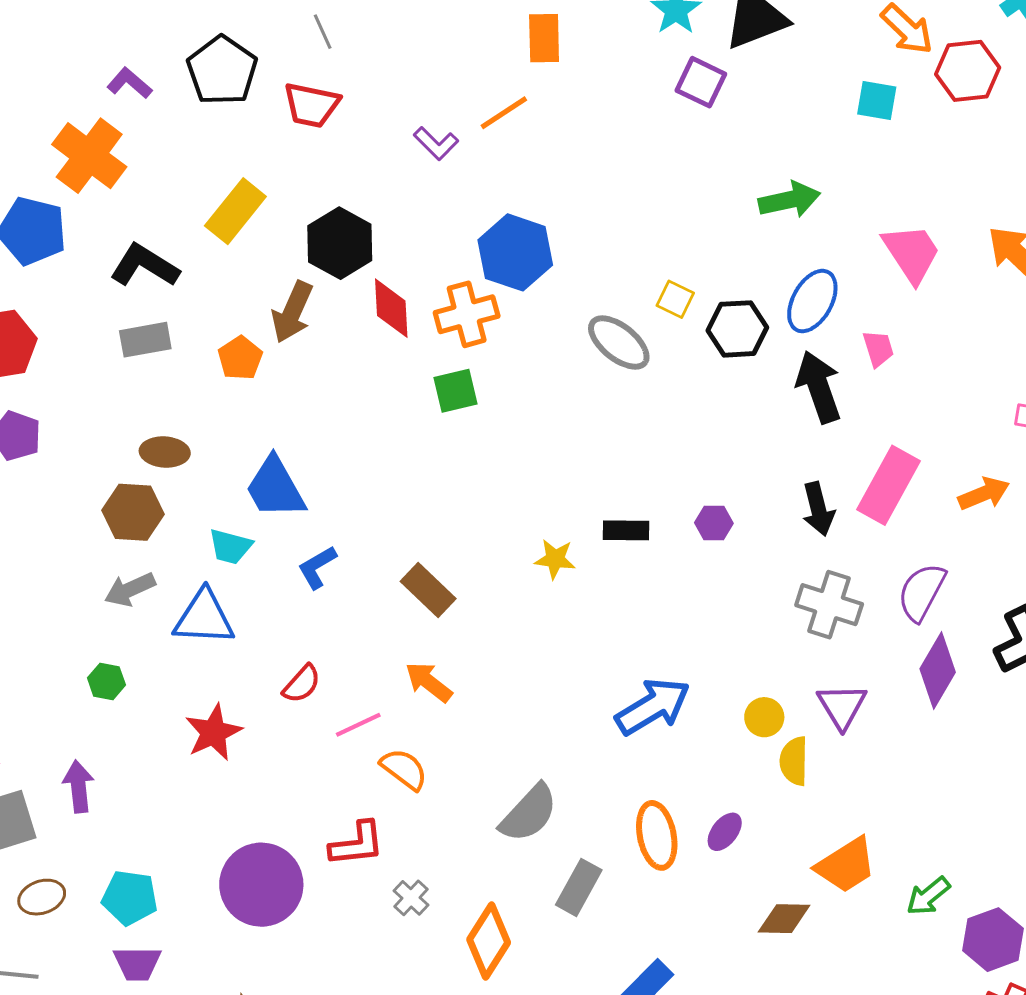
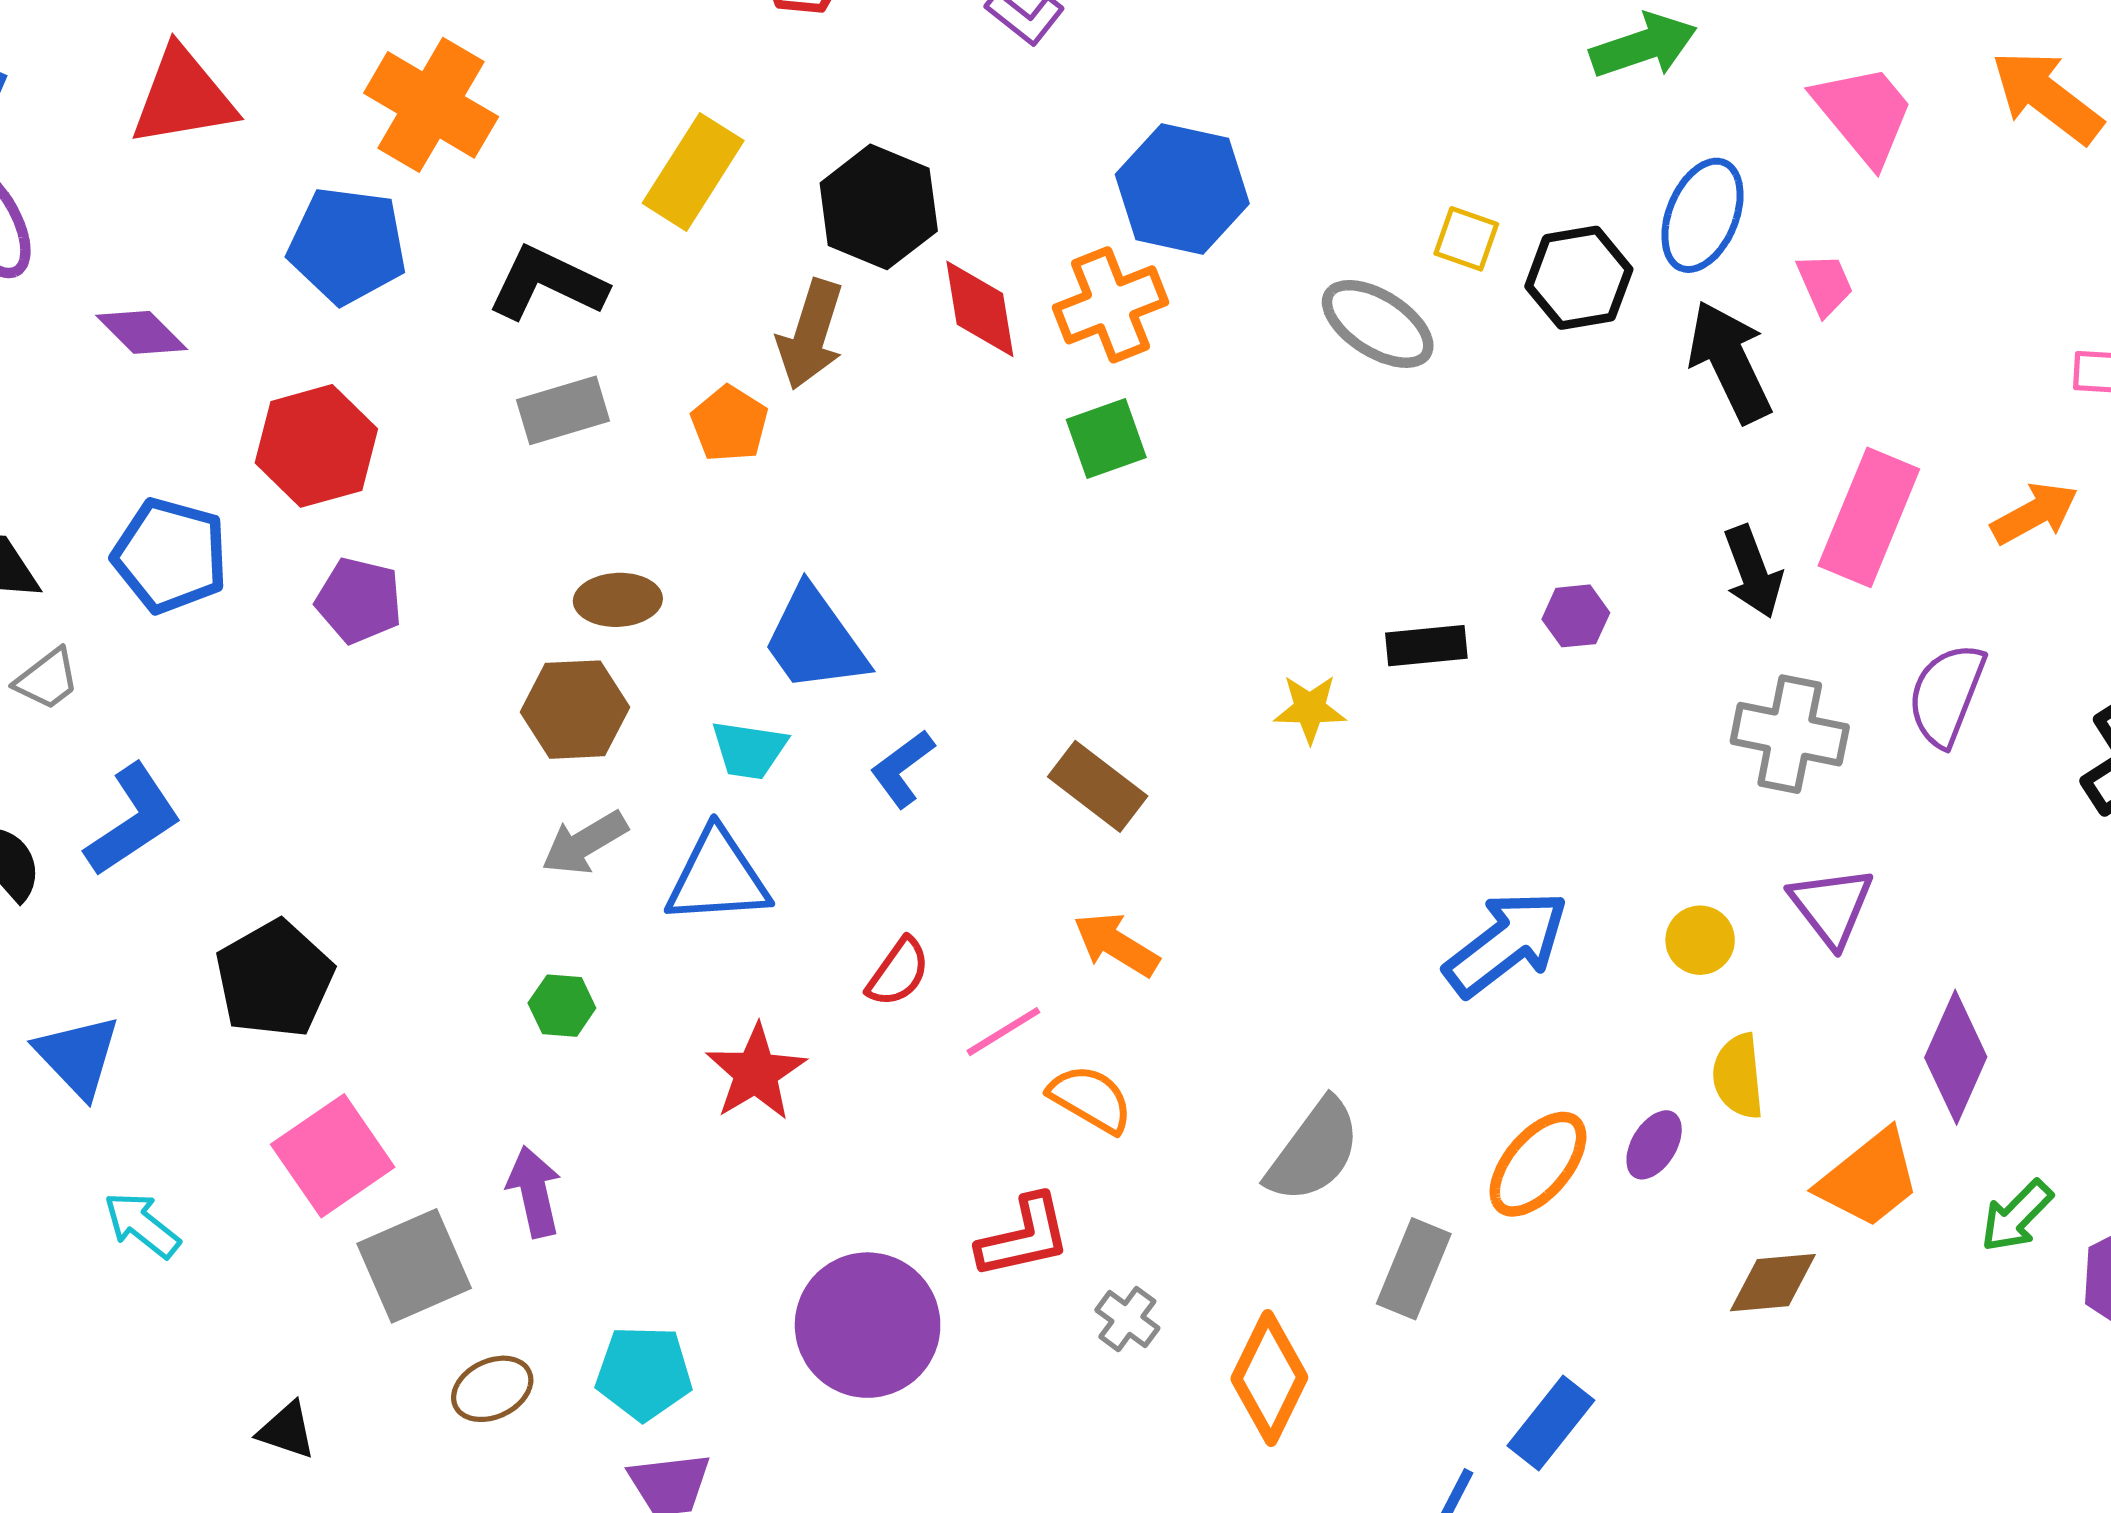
purple diamond: (938, 670) -> (1956, 1057), moved
yellow semicircle: (794, 761) -> (1738, 1076), moved
orange ellipse: (657, 835) -> (1538, 1164), turned 58

